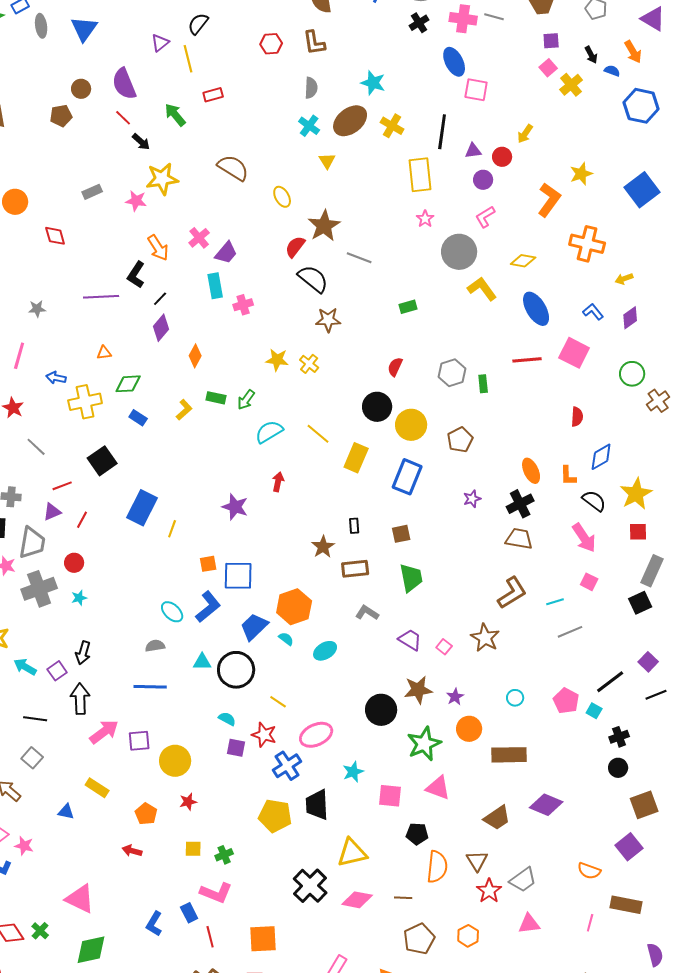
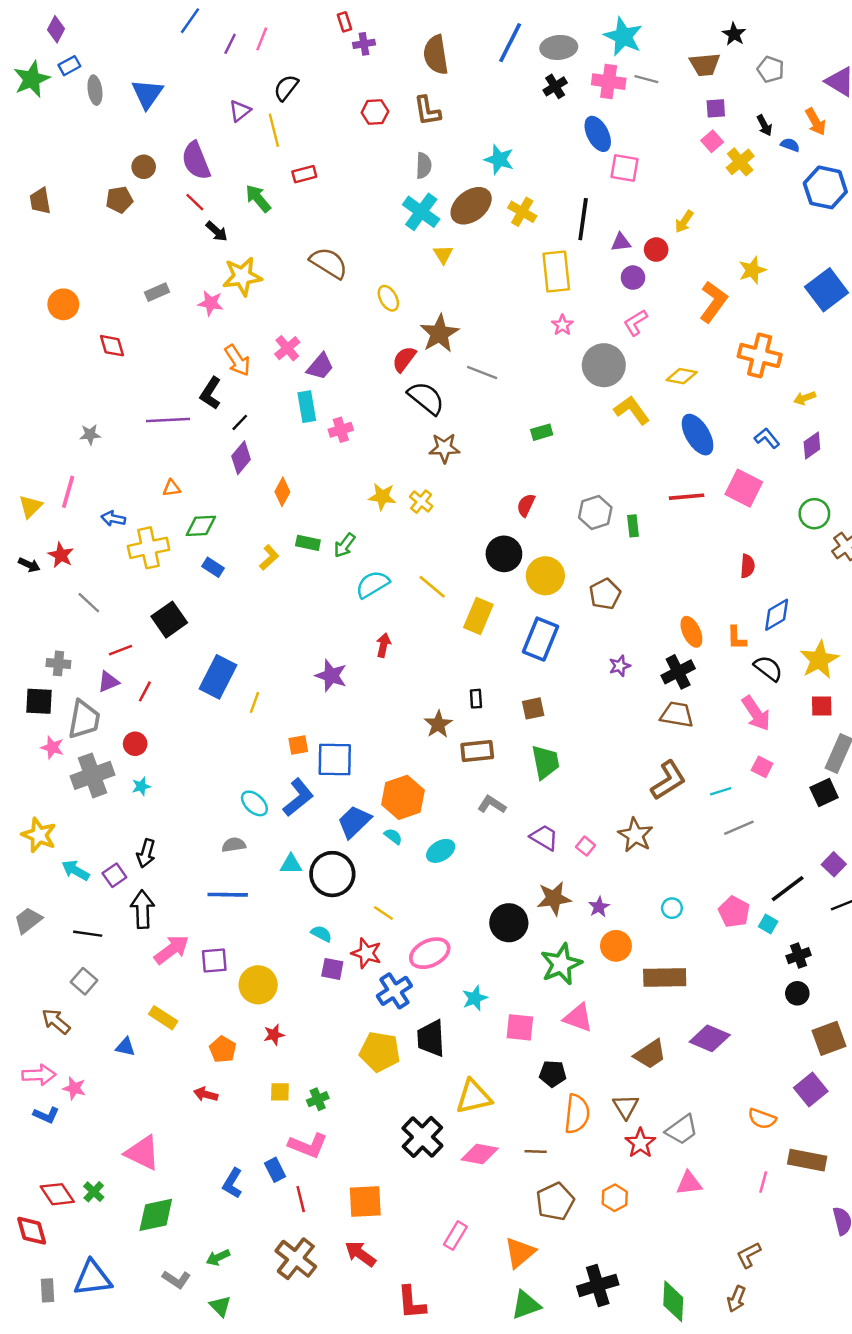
cyan cross: (309, 126) -> (421, 212), size x1.4

